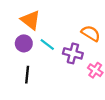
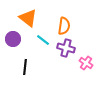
orange semicircle: (91, 33) -> (64, 26), moved, turned 66
purple circle: (24, 43) -> (13, 39), moved

